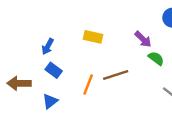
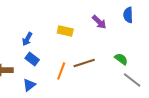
purple arrow: (143, 39) -> (99, 22), moved
green semicircle: (156, 58) -> (121, 59), moved

